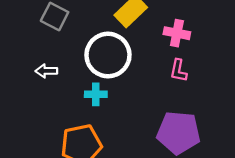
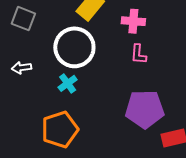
cyan cross: (96, 94) -> (68, 83), turned -30

